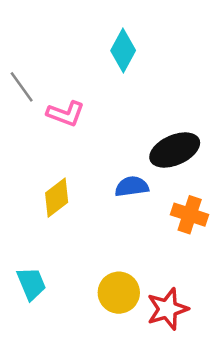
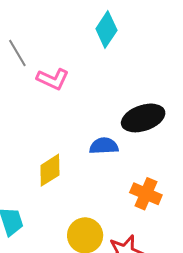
yellow diamond: (57, 198) -> (50, 170), moved
orange cross: (190, 215) -> (146, 194), moved

